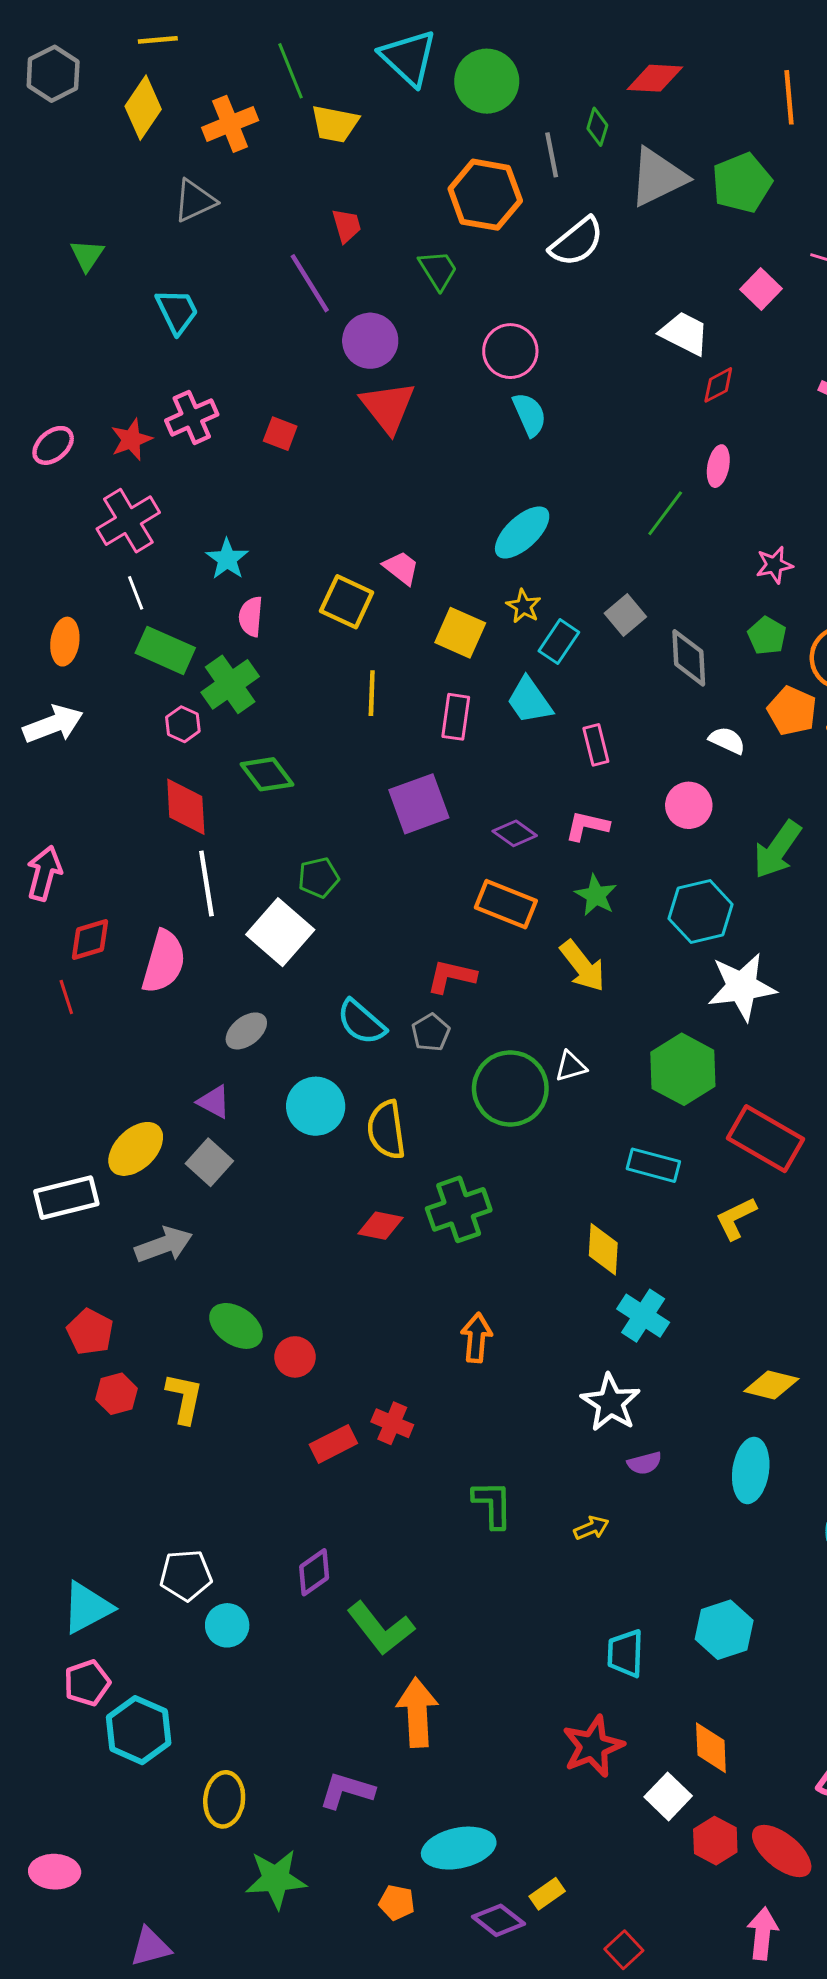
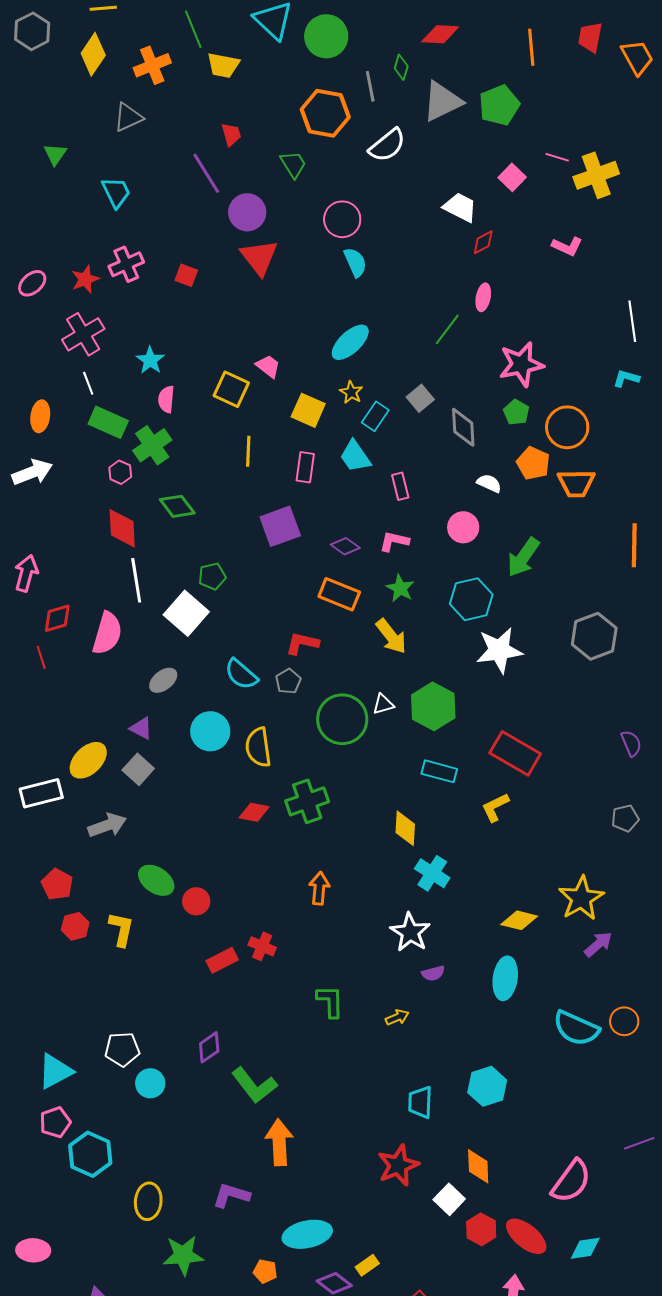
pink star: (774, 565) -> (521, 364), size x1.8
green hexagon: (683, 1069) -> (433, 706), moved

